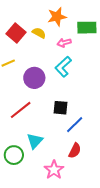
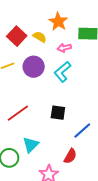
orange star: (57, 17) -> (58, 22), turned -30
purple circle: (34, 78) -> (34, 67), moved
blue line: (75, 125) -> (82, 131), moved

